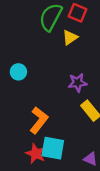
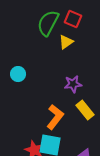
orange L-shape: (39, 120) -> (55, 117), moved

